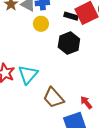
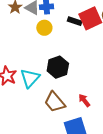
black hexagon: (69, 43) -> (58, 67), moved
red arrow: (86, 102) -> (84, 100), moved

